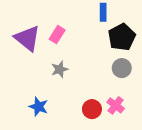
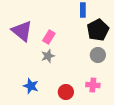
pink rectangle: (57, 35) -> (49, 37), moved
pink cross: (116, 105) -> (93, 85), turned -32
red circle: (92, 109) -> (66, 92), moved

